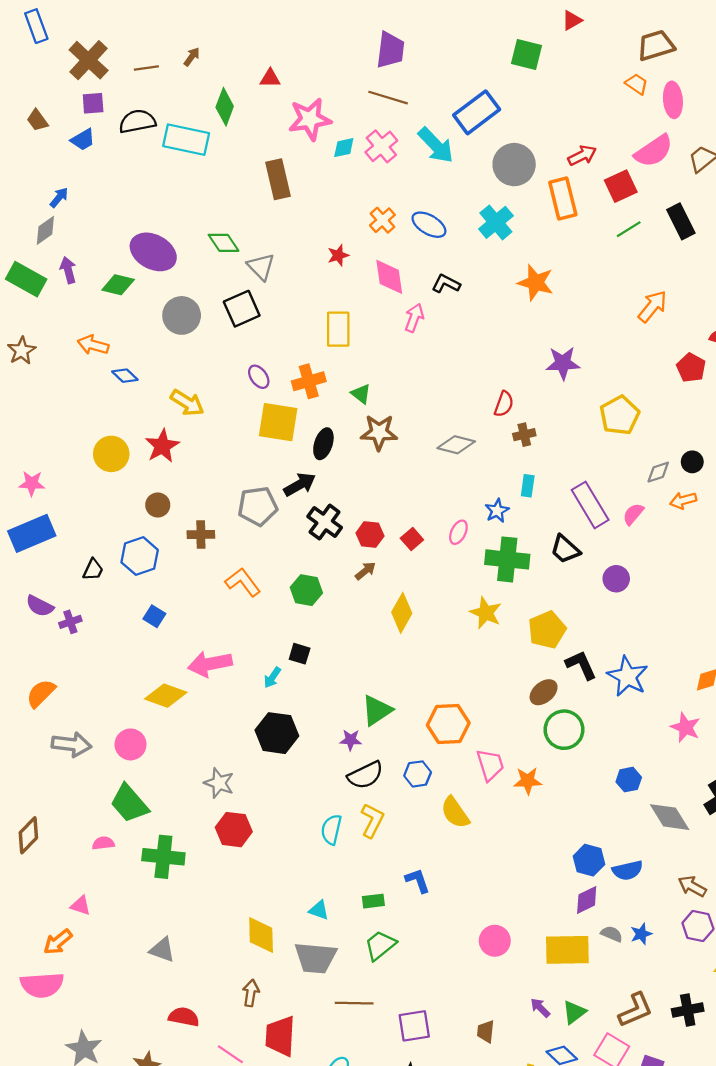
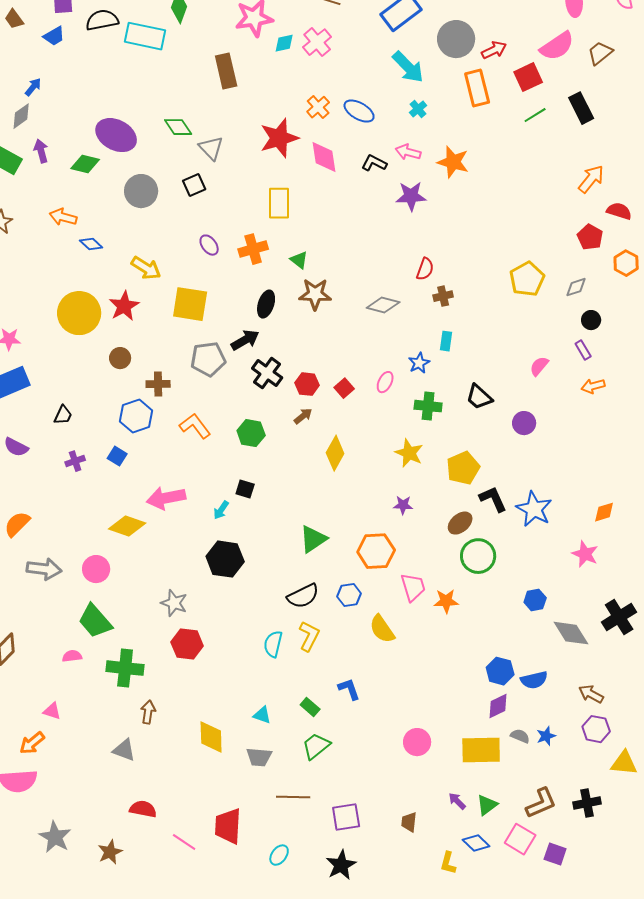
cyan arrow: (436, 145) -> (408, 67), moved
gray circle: (514, 165) -> (456, 39), moved
cyan cross: (496, 222) -> (418, 109), size x0.6
red star: (338, 255) -> (279, 138), size x2.0
orange arrow: (653, 306) -> (591, 179), moved
black square: (242, 309) -> (194, 185), size x0.7
pink arrow: (414, 318) -> (408, 152), moved, turned -95
purple star: (563, 363) -> (411, 196), moved
yellow square: (278, 422) -> (190, 304), moved
yellow circle: (111, 454) -> (79, 313), size x1.4
gray diamond: (658, 472) -> (576, 287), moved
orange arrow: (683, 500) -> (593, 386), moved
purple rectangle: (590, 505) -> (583, 350), moved, size x0.5
blue hexagon: (140, 556) -> (136, 416), moved
green cross: (507, 559) -> (428, 406), size x0.7
purple cross: (70, 622) -> (75, 461), moved
purple star: (351, 740) -> (403, 505), moved
green rectangle: (373, 901) -> (310, 707), turned 48
gray trapezoid: (315, 958) -> (259, 757), size x0.7
brown arrow: (251, 993) -> (148, 712), moved

